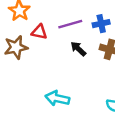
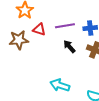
cyan arrow: (57, 98) -> (60, 85), moved

